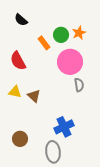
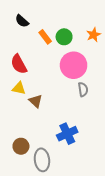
orange star: (79, 33) -> (94, 35), moved
orange rectangle: (44, 43) -> (45, 37), moved
yellow triangle: (15, 92) -> (19, 88), moved
gray ellipse: (53, 152) -> (42, 160), moved

